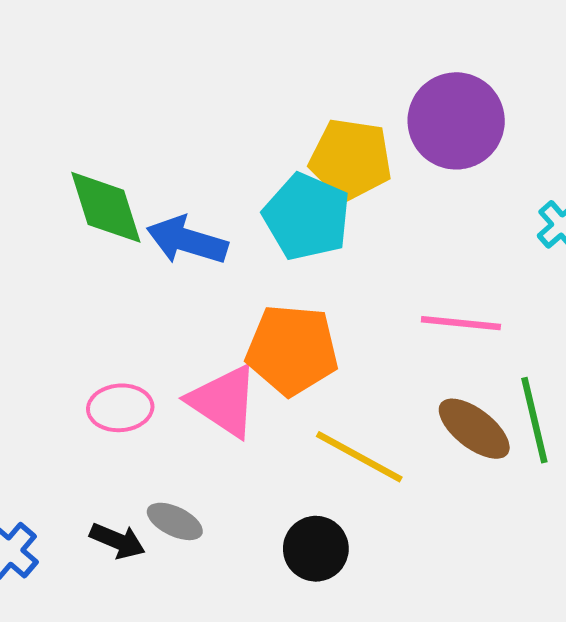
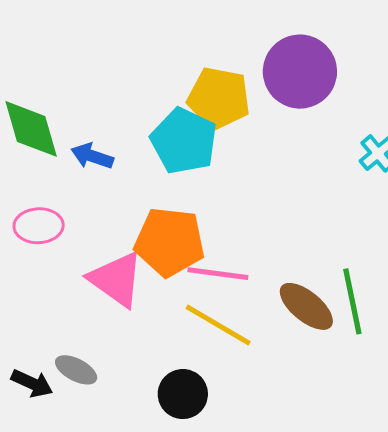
blue arrow: (187, 240) -> (92, 156), size x0.7
pink line: (461, 323) -> (218, 274), moved
pink ellipse: (120, 408) -> (39, 226), moved

